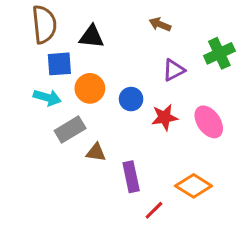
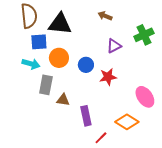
black triangle: (91, 37) -> (60, 24), size x1.4
pink ellipse: (209, 122) -> (145, 97), moved
gray rectangle: (70, 130) -> (46, 85), turned -48

